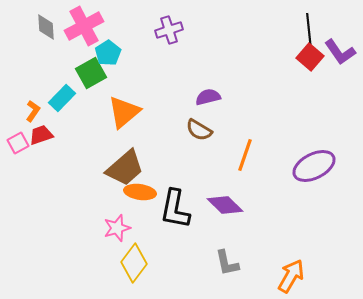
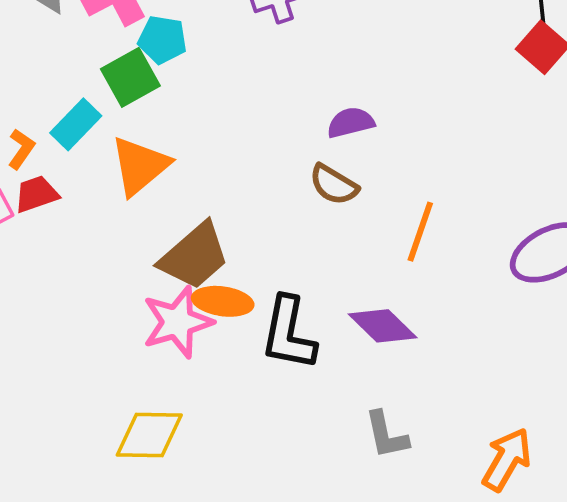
cyan pentagon: (108, 53) -> (162, 40), turned -30
orange triangle: (124, 112) -> (140, 166), moved
pink star: (117, 228) -> (177, 322), moved, size x1.4
yellow diamond: (134, 263) -> (149, 435), moved, turned 54

